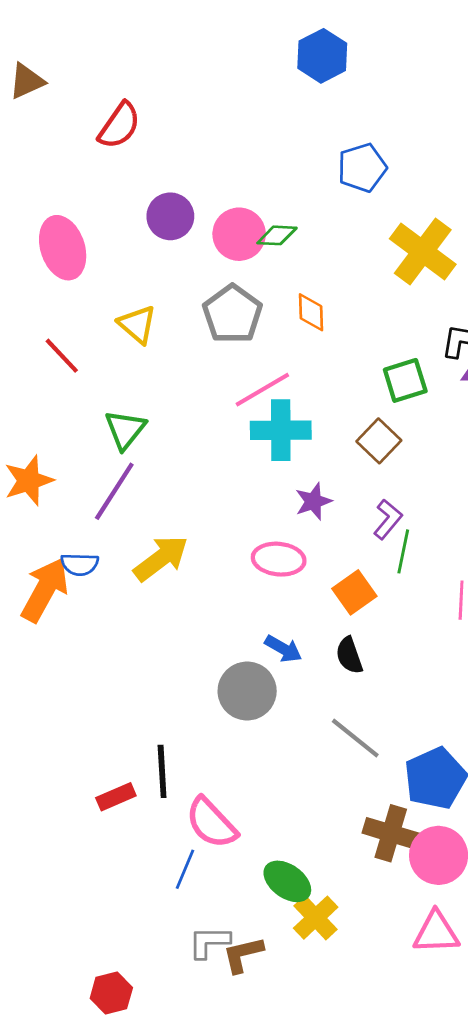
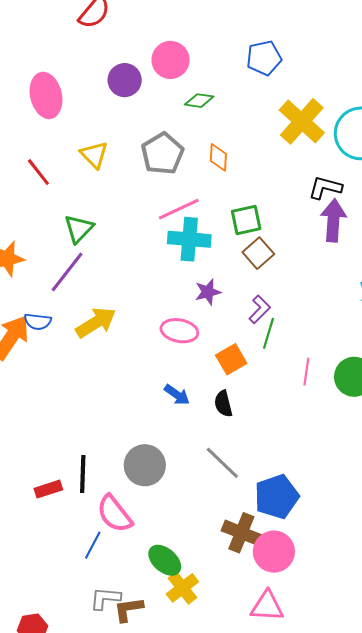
pink circle: (239, 234) -> (171, 60), moved
green square: (405, 380) -> (246, 220), moved
gray circle: (247, 691) -> (145, 465), moved

